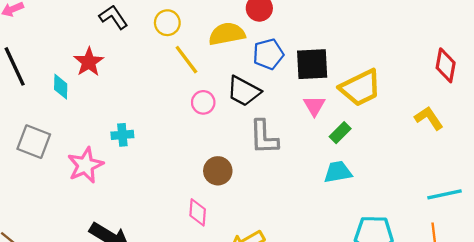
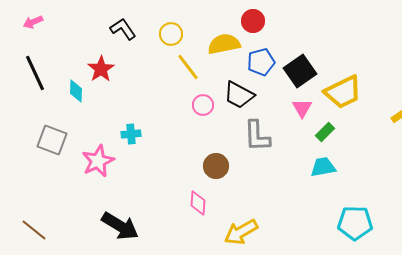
black square: (312, 64) -> (300, 71), turned -32

